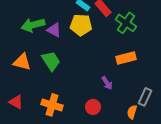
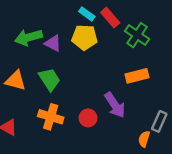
purple arrow: (107, 83) -> (115, 105), size x1.6
orange cross: (52, 105) -> (51, 117), moved
red circle: (93, 107) -> (88, 118), moved

